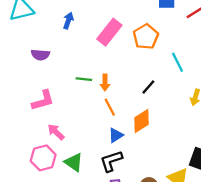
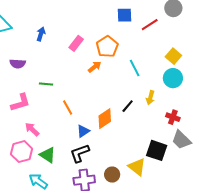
pink rectangle: (109, 32) -> (76, 43), size x0.7
green line: (84, 79) -> (46, 84), moved
orange arrow: (105, 83) -> (95, 67), moved, turned -128
black line: (148, 87) -> (128, 106), moved
orange line: (110, 107) -> (68, 107), moved

